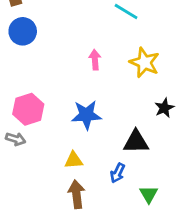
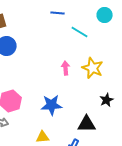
pink arrow: (95, 60) -> (66, 68), moved

